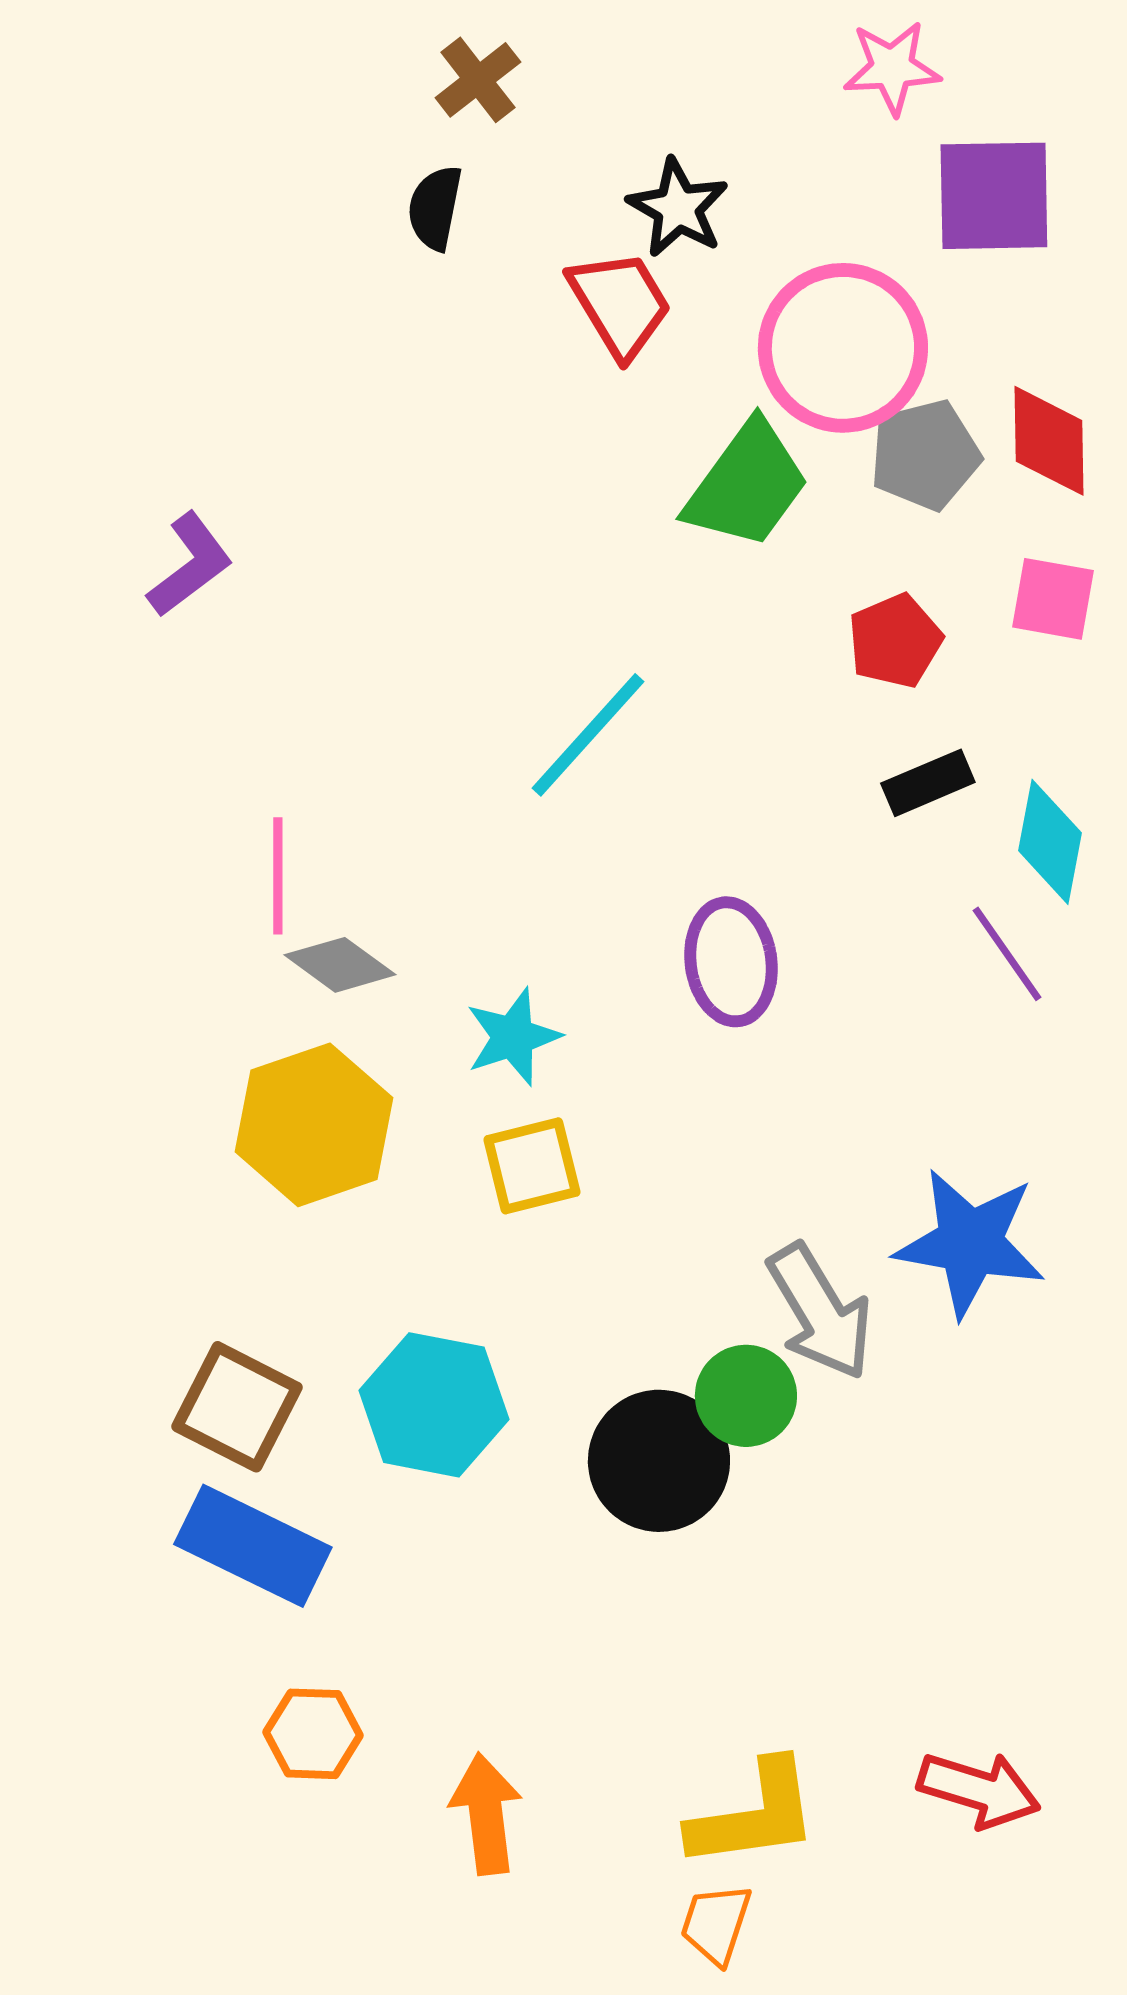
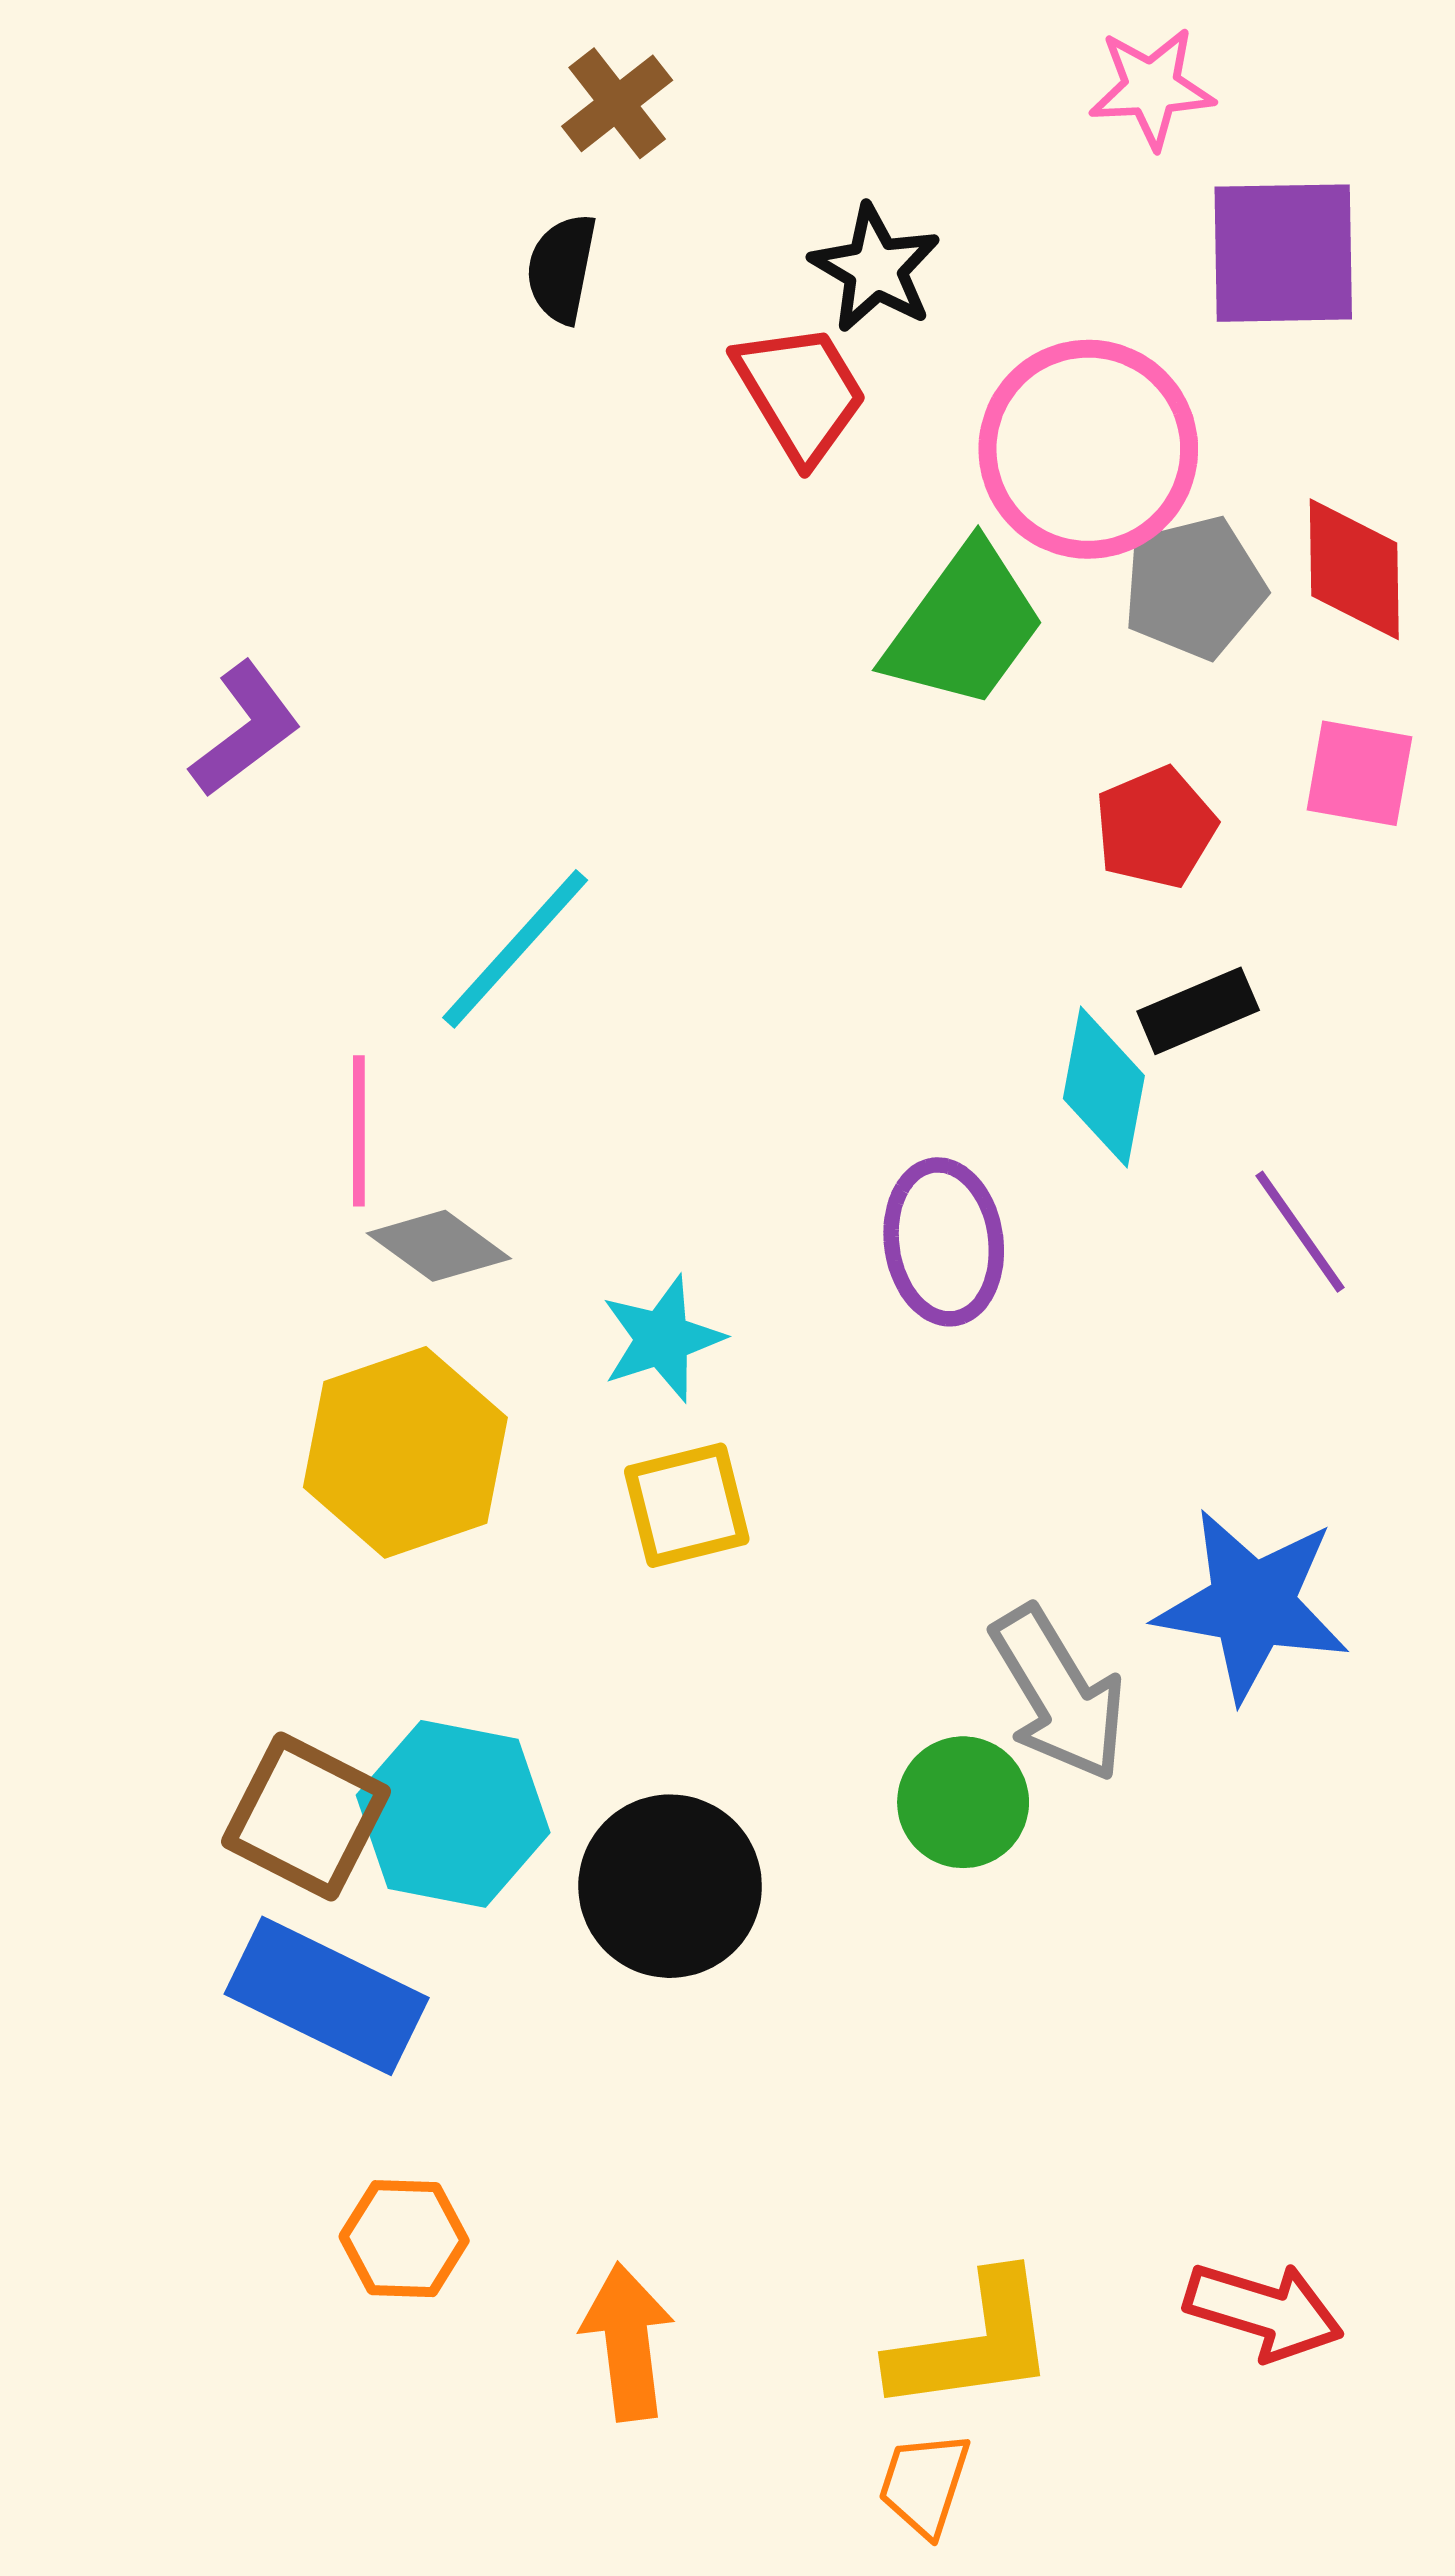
cyan line: (588, 735) -> (515, 949), moved
cyan diamond: (1050, 842) -> (1104, 1087), moved
cyan hexagon: (434, 1405) -> (453, 1814), moved
black circle: (659, 1461) -> (670, 1886), moved

